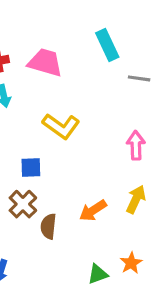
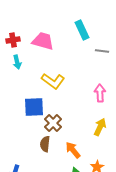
blue square: (31, 167) -> (34, 107), size x1.5
brown cross: (23, 204) -> (53, 123), moved
orange arrow: (93, 210) -> (73, 150), moved, turned 84

